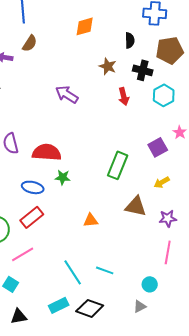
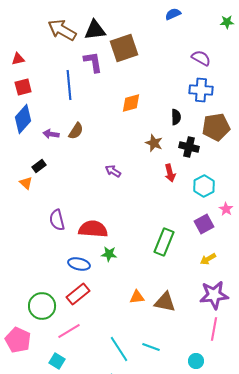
brown semicircle: (30, 43) -> (76, 131), moved
purple arrow: (67, 94) -> (113, 171), size x0.7
cyan hexagon: (164, 95) -> (204, 186), moved
brown triangle: (136, 206) -> (165, 302), moved
purple star: (168, 218) -> (214, 295), size x1.6

